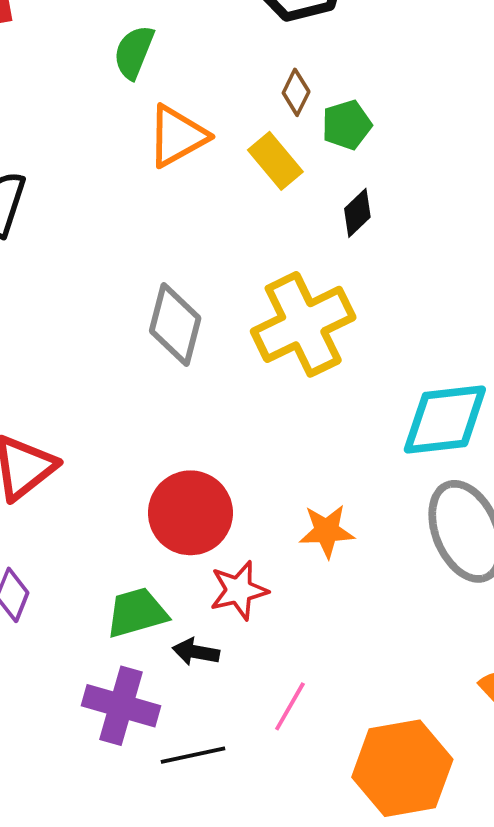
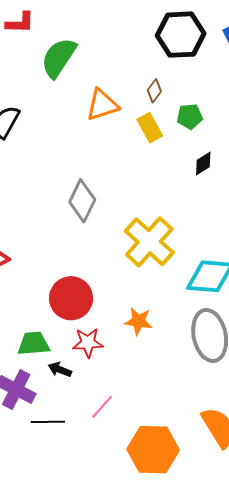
green semicircle: (134, 52) -> (59, 58), moved, size x1.5
brown diamond: (296, 92) -> (154, 91), moved
black diamond: (357, 213) -> (203, 164), moved
yellow cross: (303, 324) -> (149, 242), moved, turned -33

